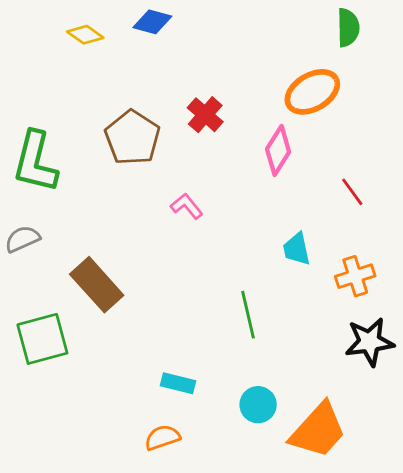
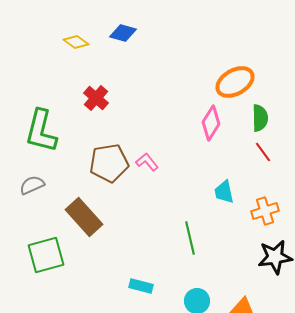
green semicircle: (348, 28) -> (260, 118), moved
red cross: (205, 115) -> (96, 98), moved
brown pentagon: (132, 138) -> (109, 163), moved, turned 30

